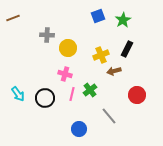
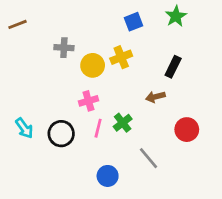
green star: (123, 20) -> (176, 16), moved
yellow cross: (101, 55) -> (121, 57), moved
pink cross: (65, 74) -> (88, 101), turned -32

